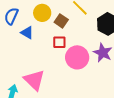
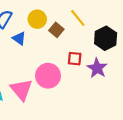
red square: (59, 42) -> (75, 59), moved
pink circle: (77, 57) -> (48, 76), moved

